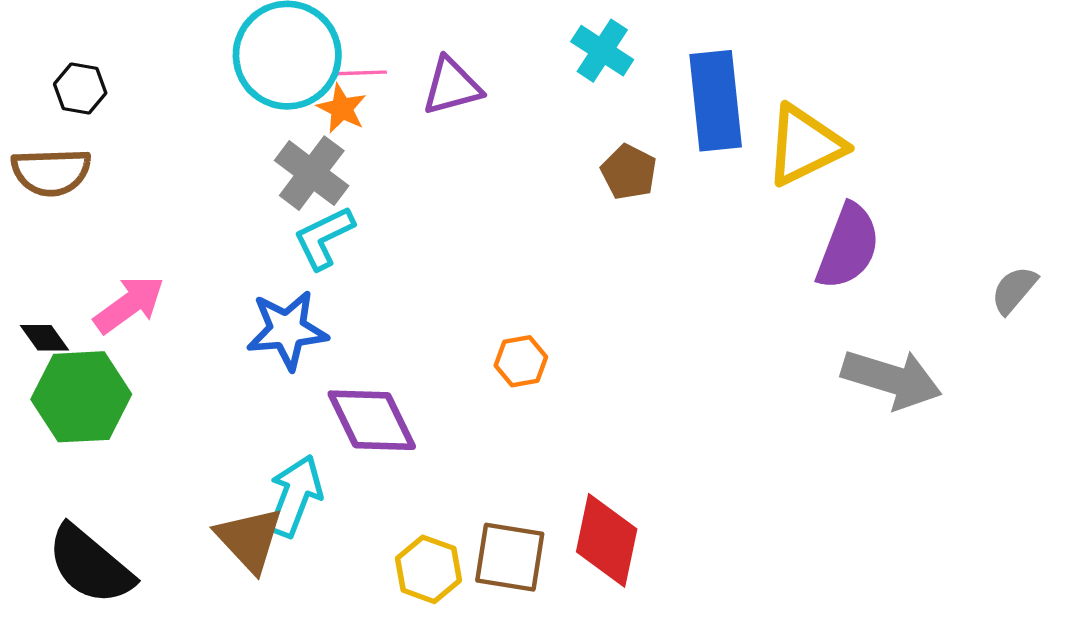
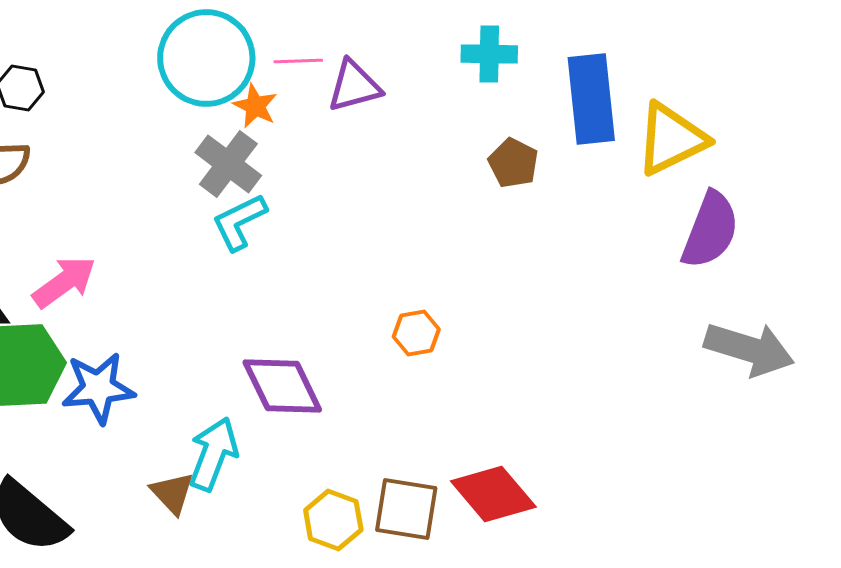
cyan cross: (602, 51) -> (489, 54), turned -32
pink line: (360, 73) -> (298, 61), moved
blue star: (287, 330) -> (98, 388), moved
brown triangle: (249, 539) -> (172, 493), size x0.7
red diamond: (607, 540) -> (493, 494), turned -52

